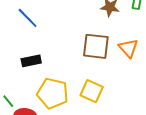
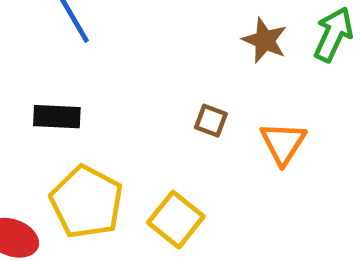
brown square: (96, 46) -> (211, 121), size x0.5

